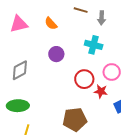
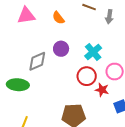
cyan cross: (94, 45) -> (93, 52), moved, turned 30
gray diamond: (20, 70) -> (37, 61), moved
green ellipse: (18, 106) -> (18, 85), moved

